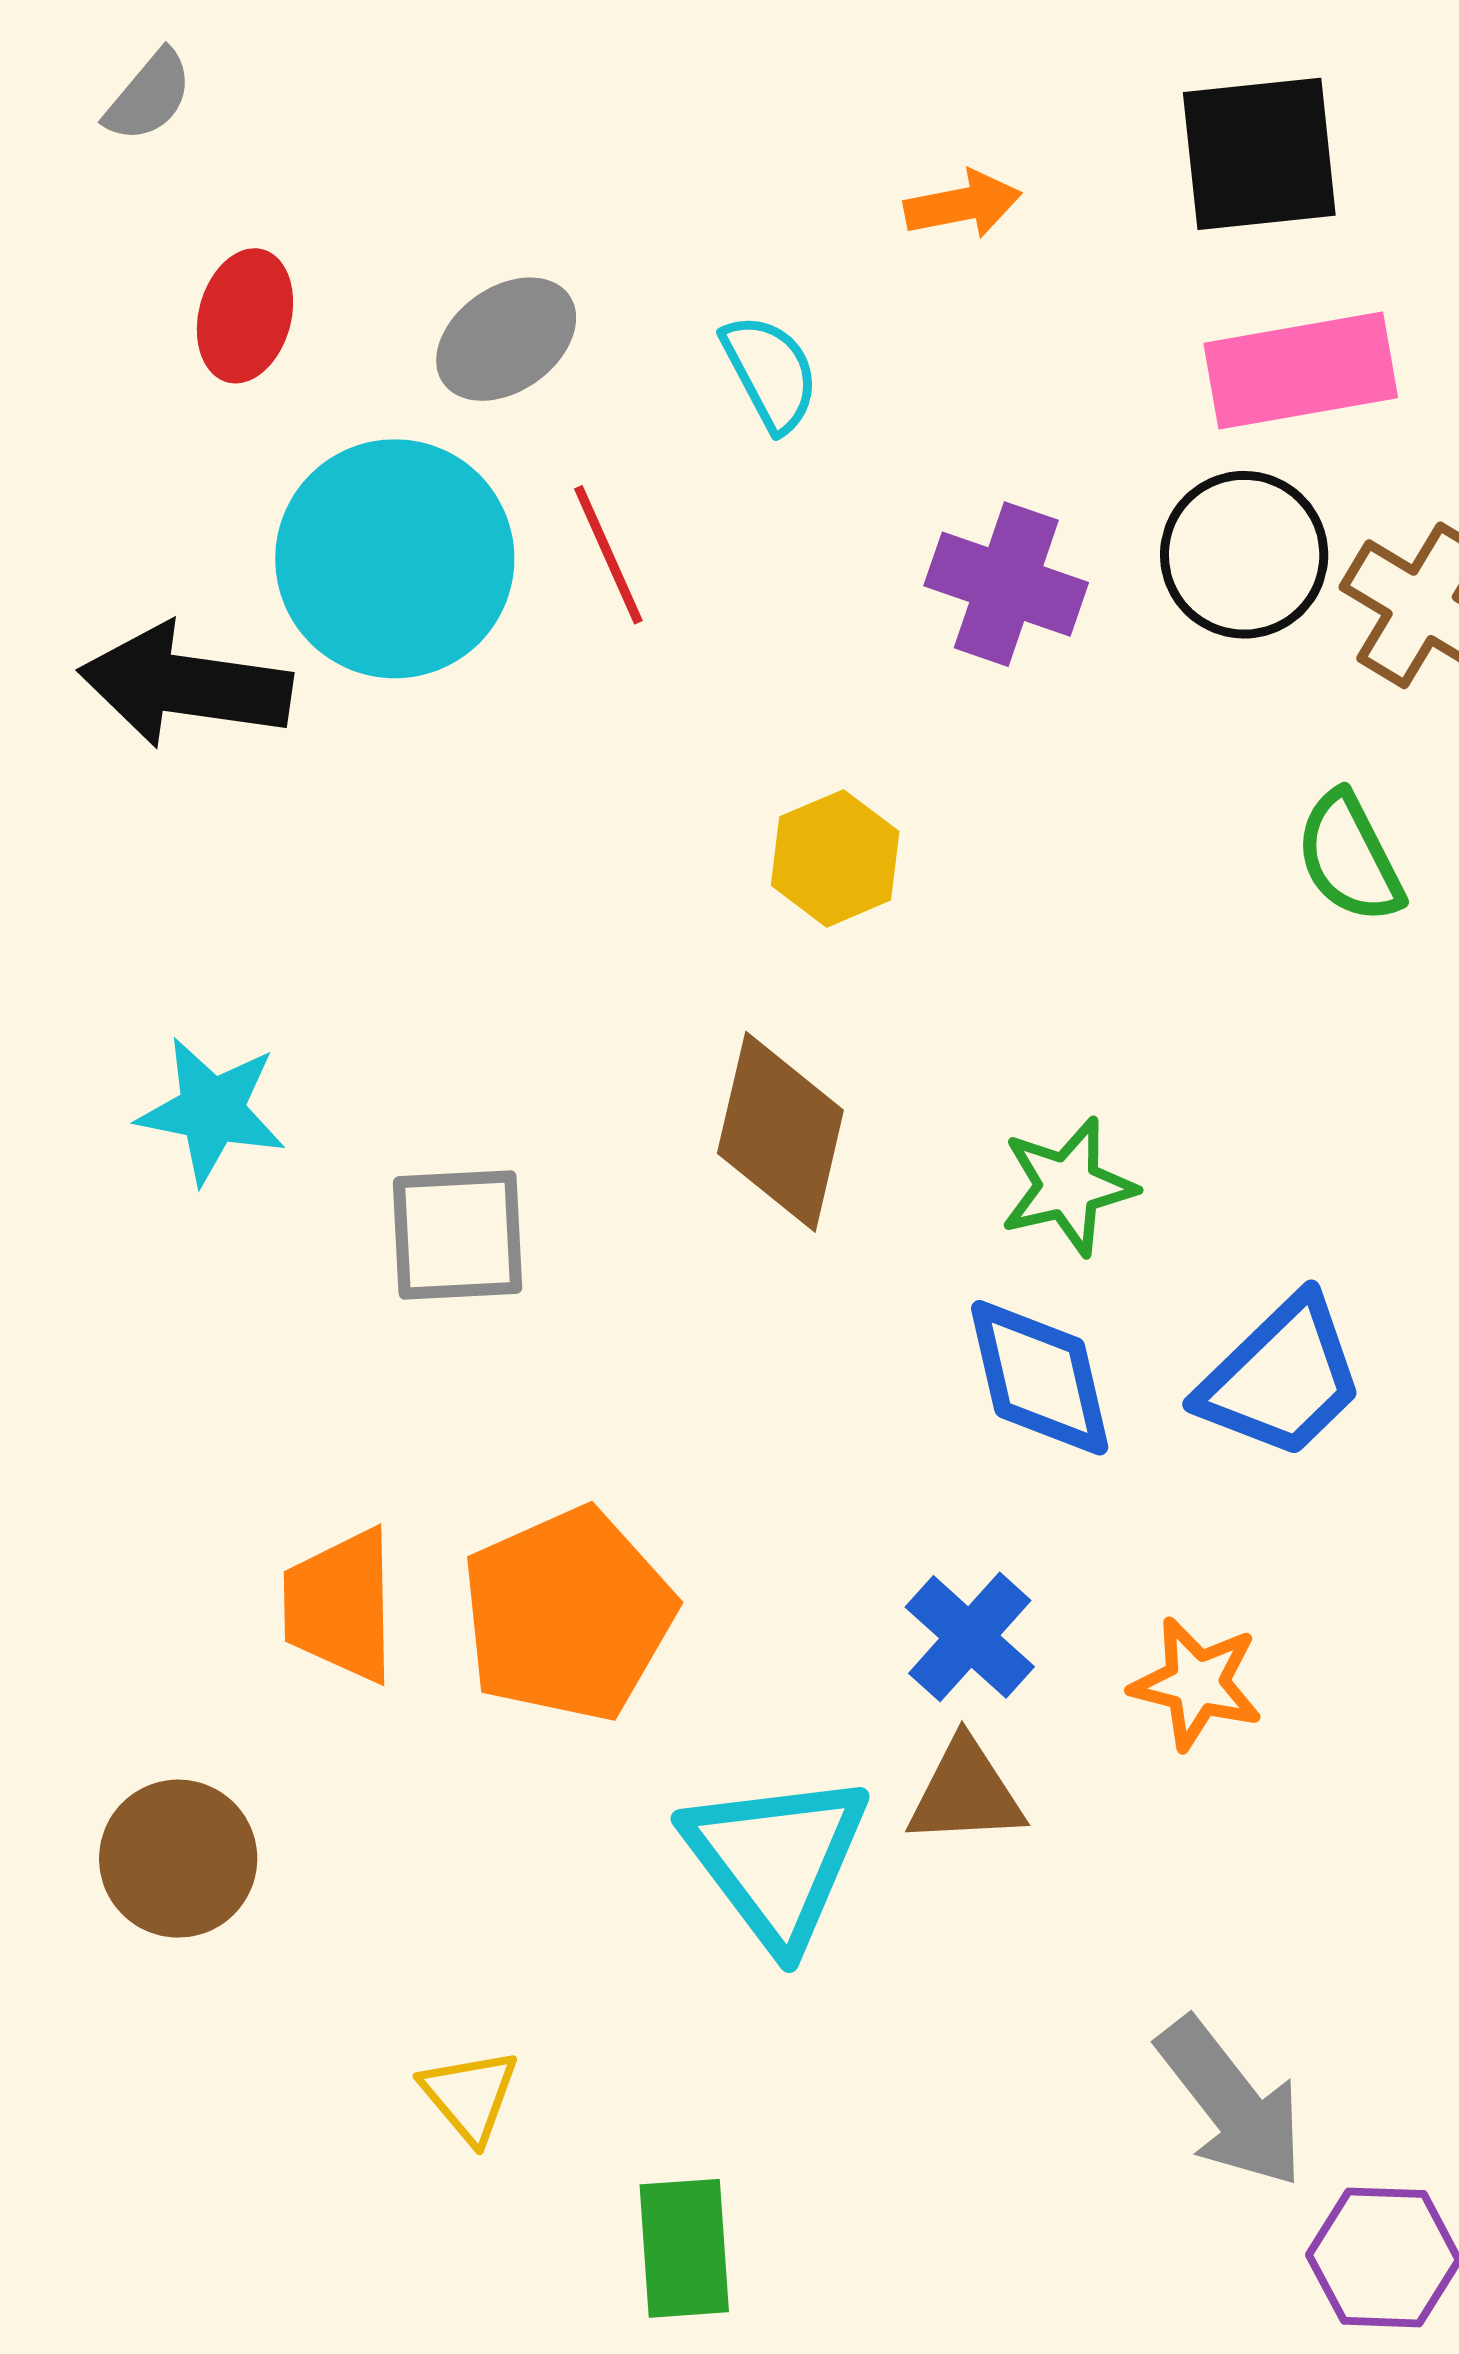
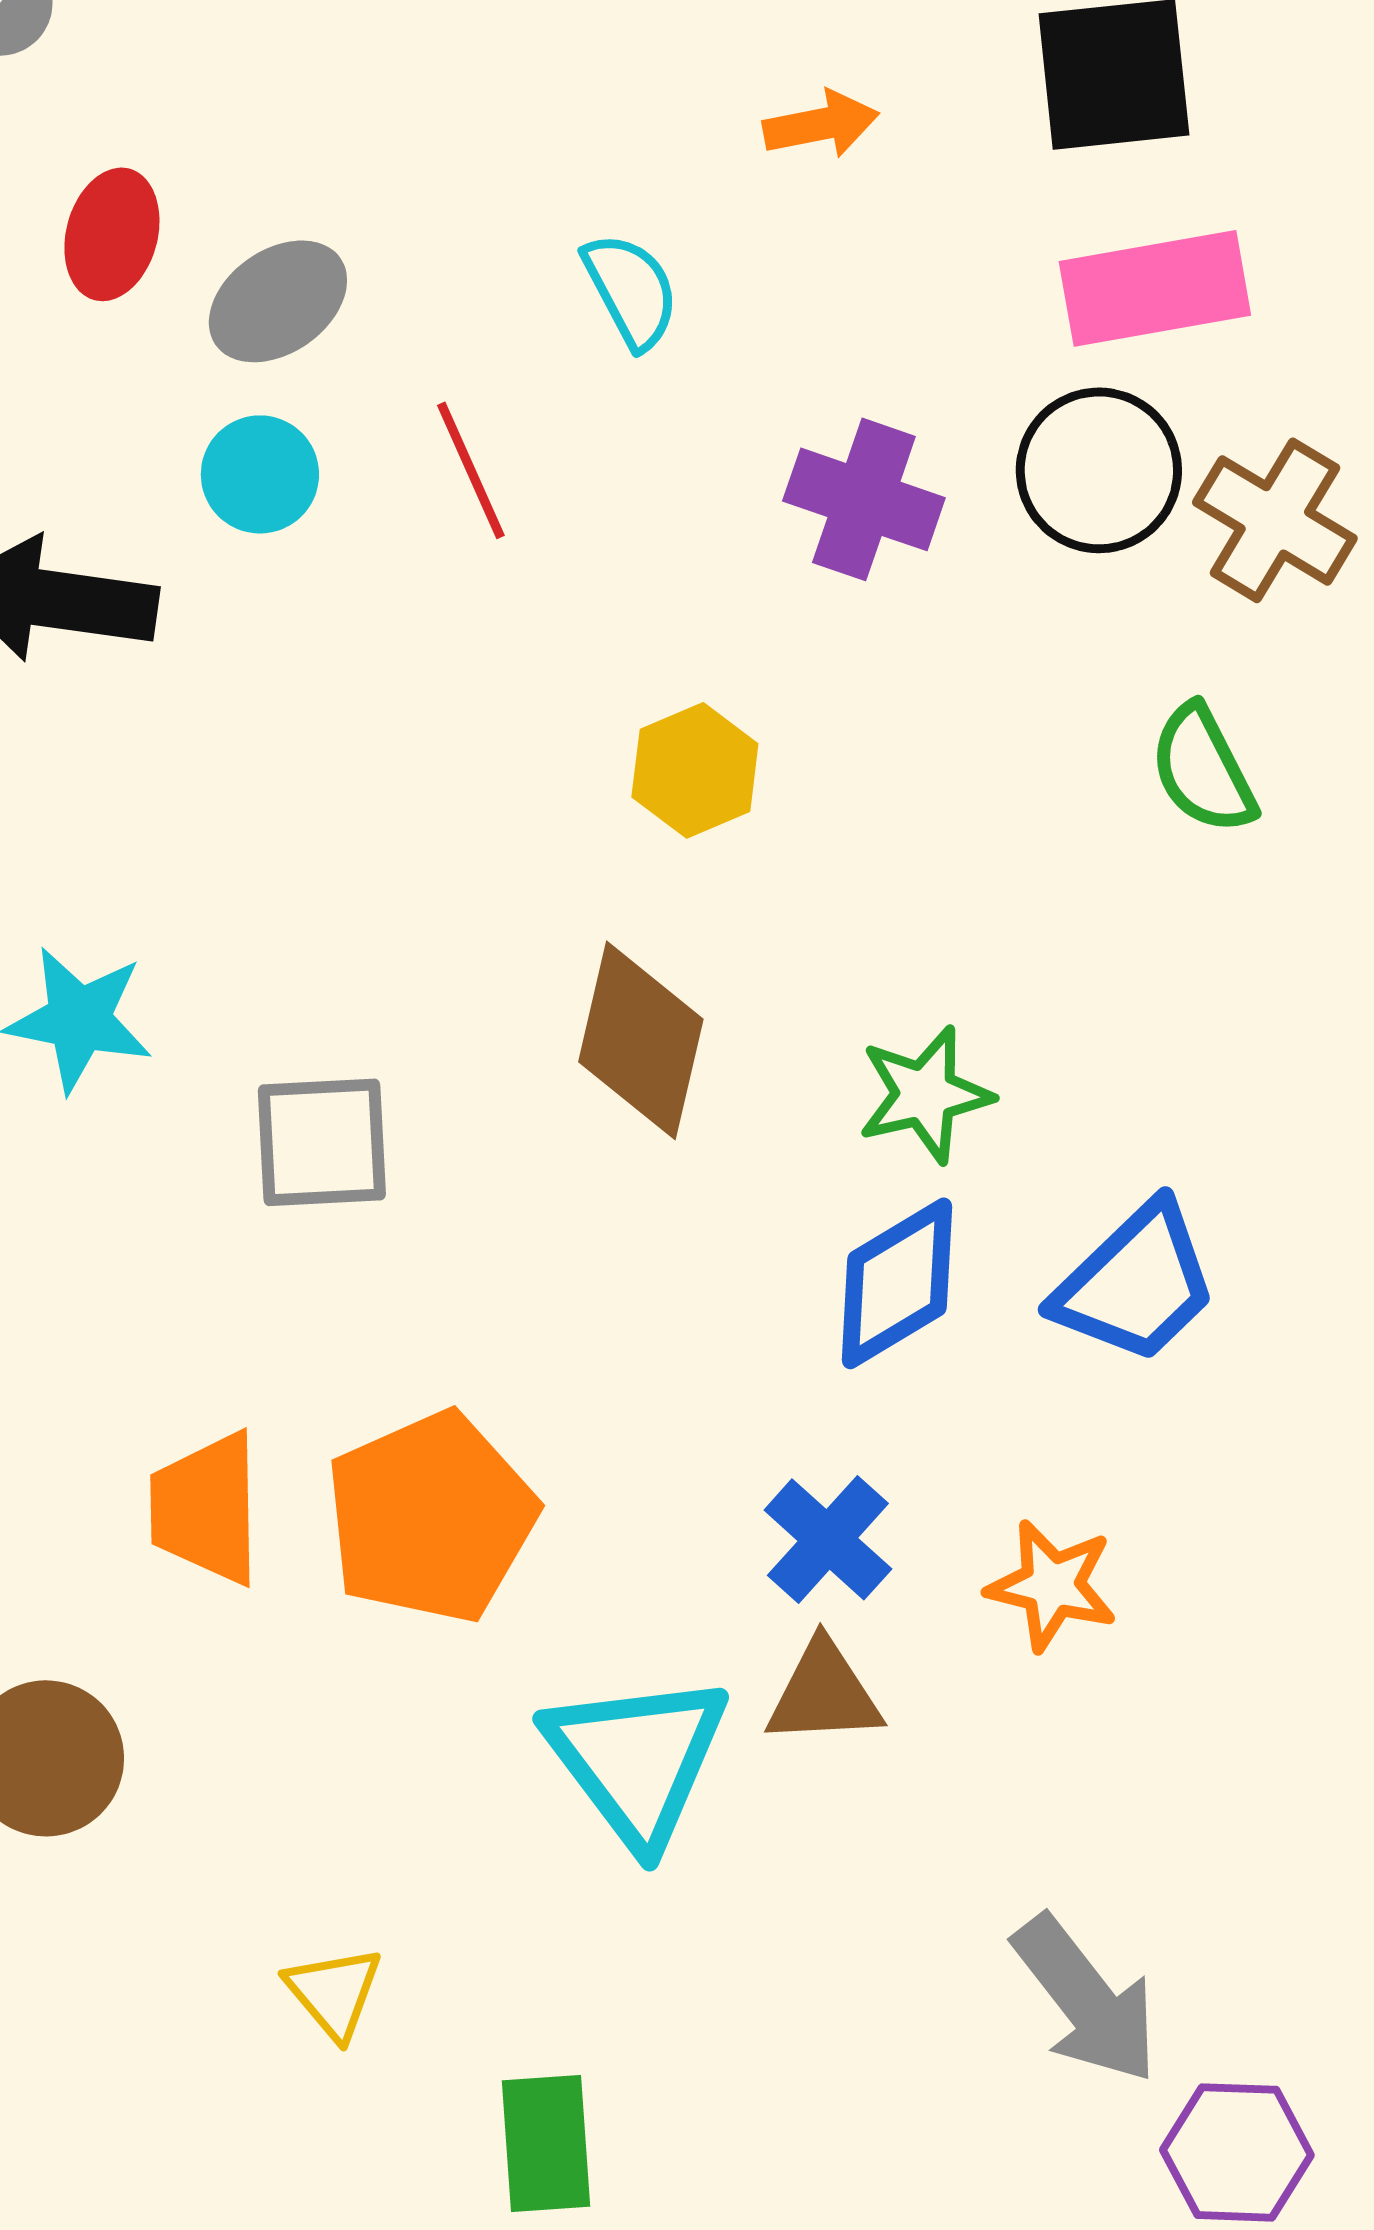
gray ellipse: (506, 339) -> (278, 301), moved
cyan circle: (395, 559) -> (260, 474), size x0.5
blue diamond: (1040, 1378) -> (897, 1283), turned 72

